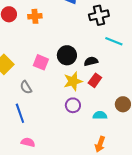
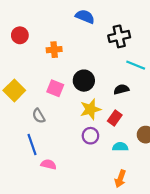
orange cross: (35, 16) -> (54, 50), moved
black semicircle: (91, 61) -> (121, 89), moved
red rectangle: (95, 80) -> (115, 118), moved
pink semicircle: (28, 142) -> (49, 164), moved

